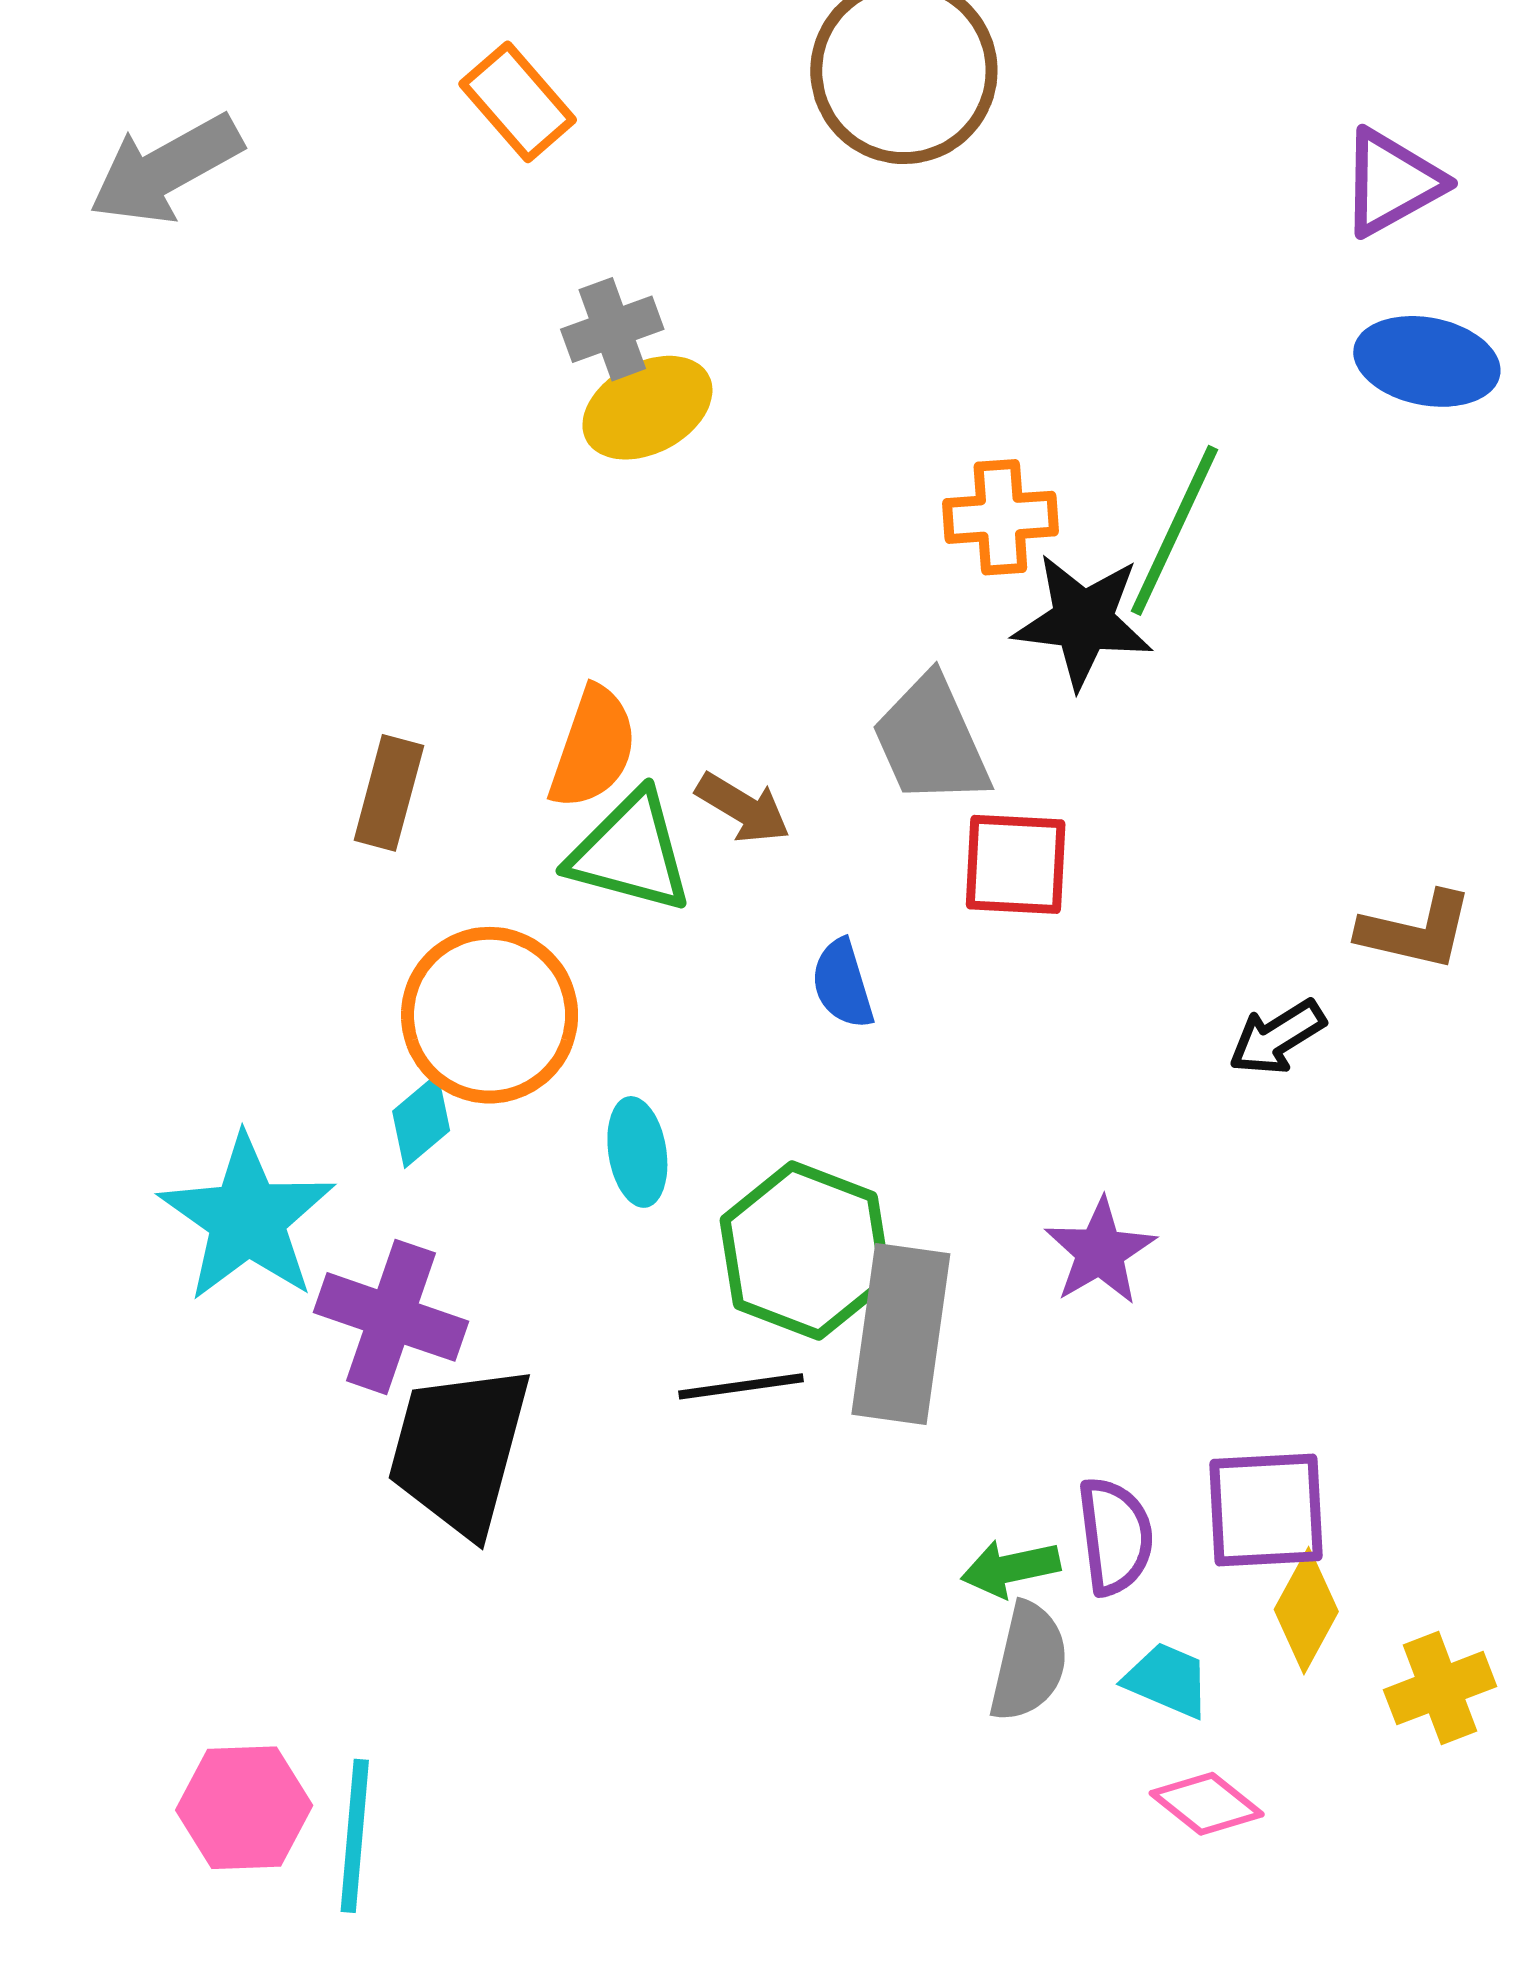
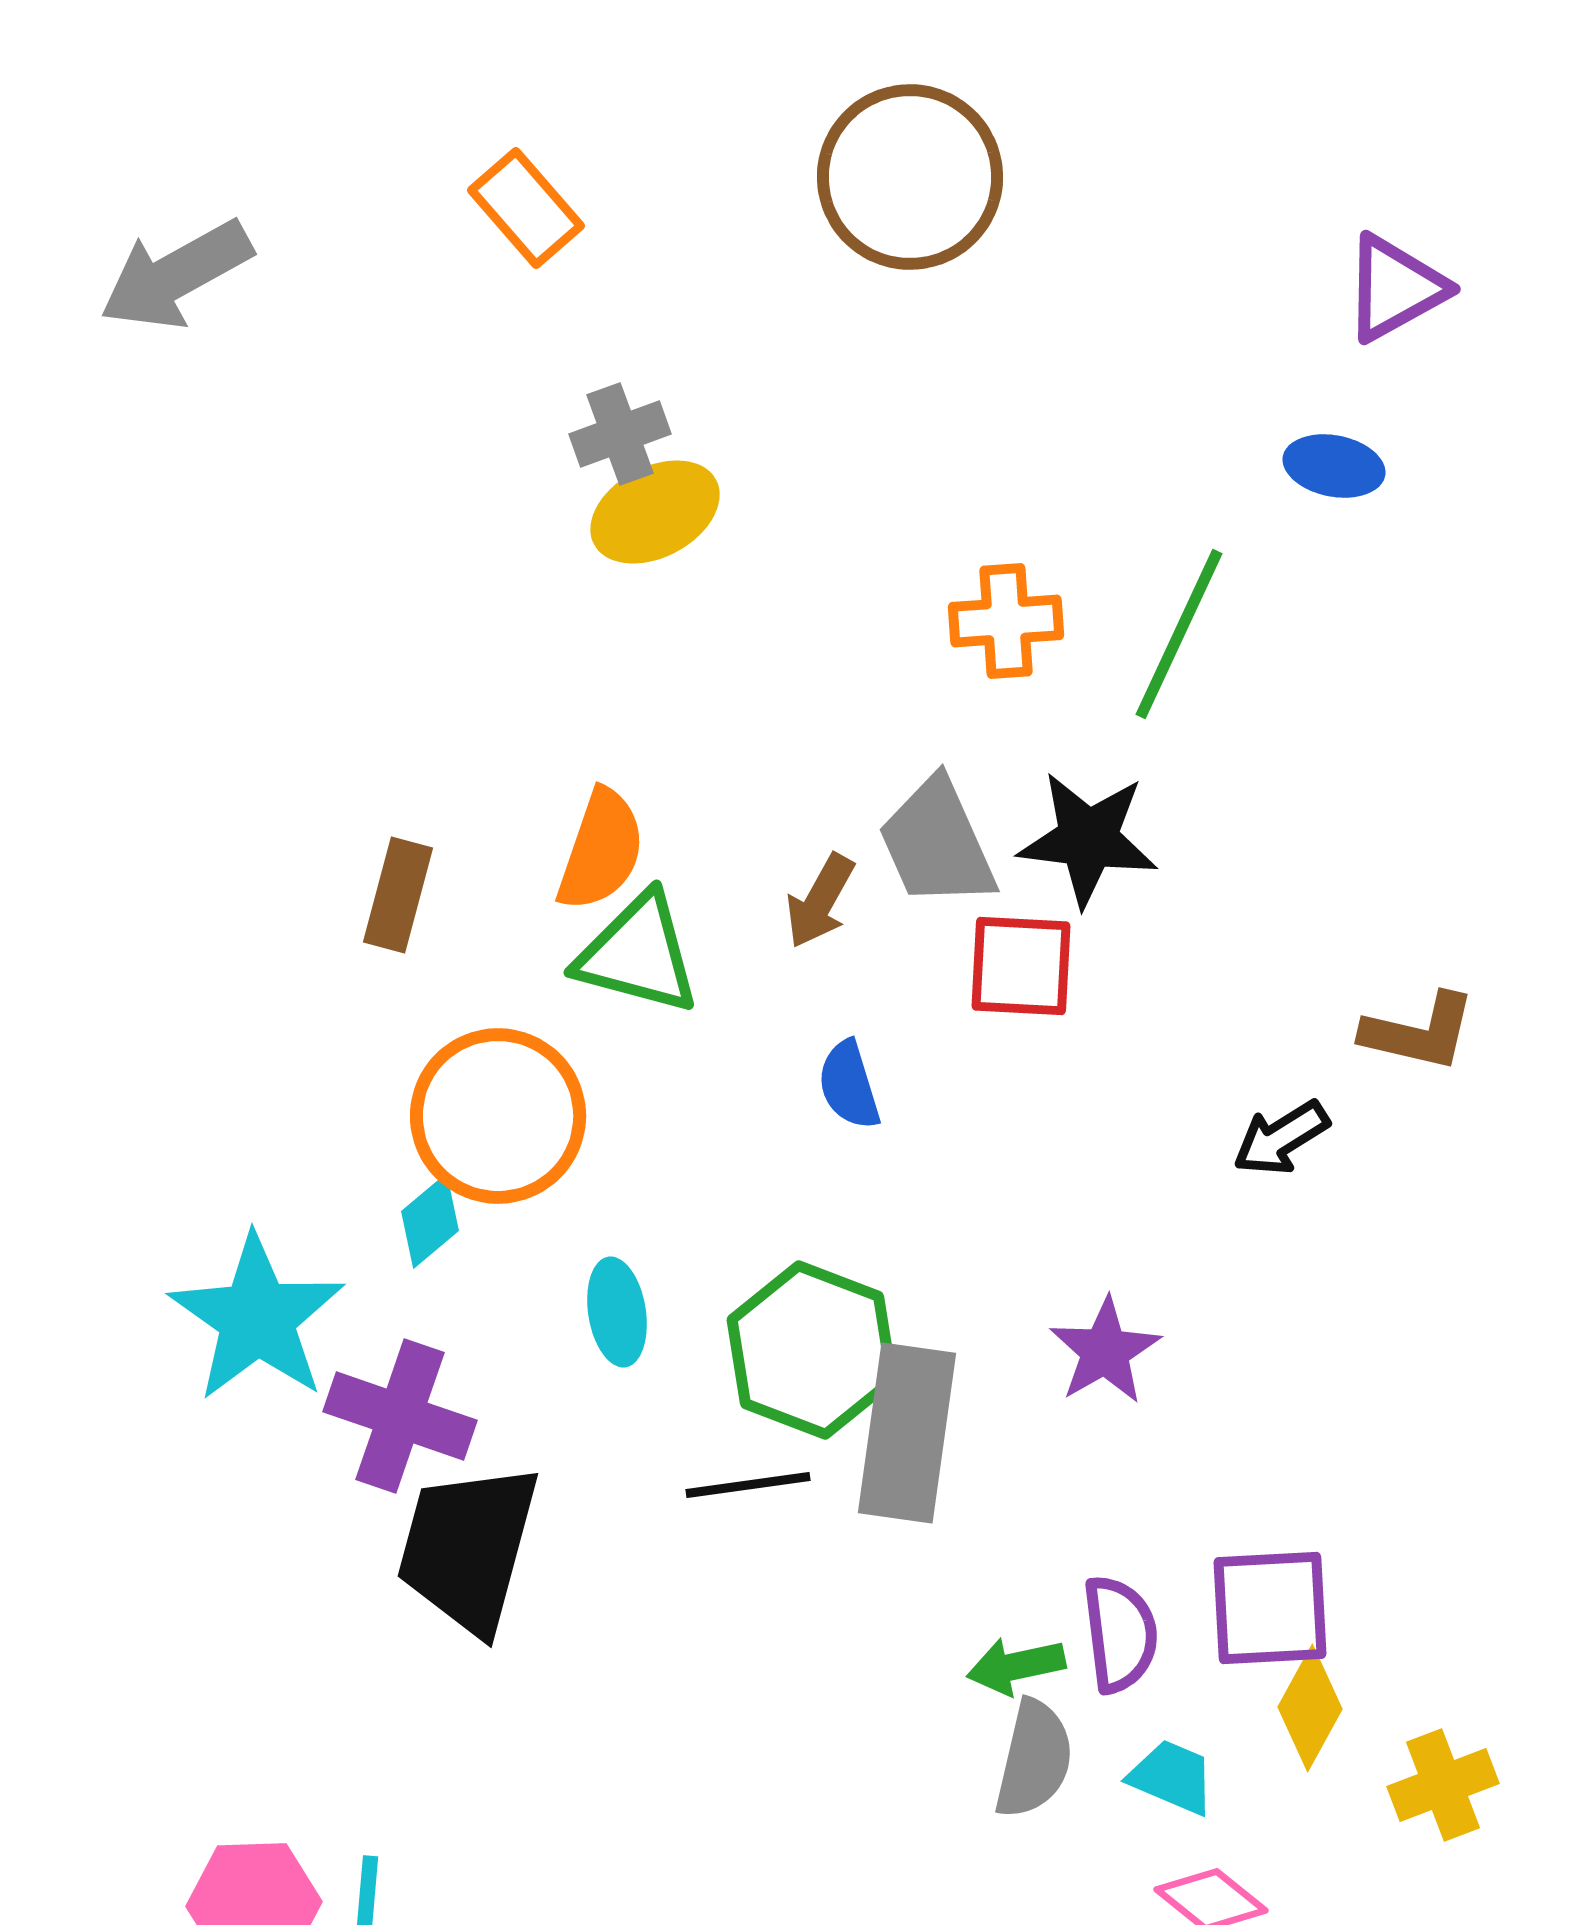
blue ellipse: (1427, 361) -> (1334, 466), moved, size x0.7
black star: (1083, 621) -> (1088, 839), moved
brown arrow: (743, 808) -> (820, 901), moved, turned 88
cyan ellipse: (637, 1152) -> (617, 1312), moved

